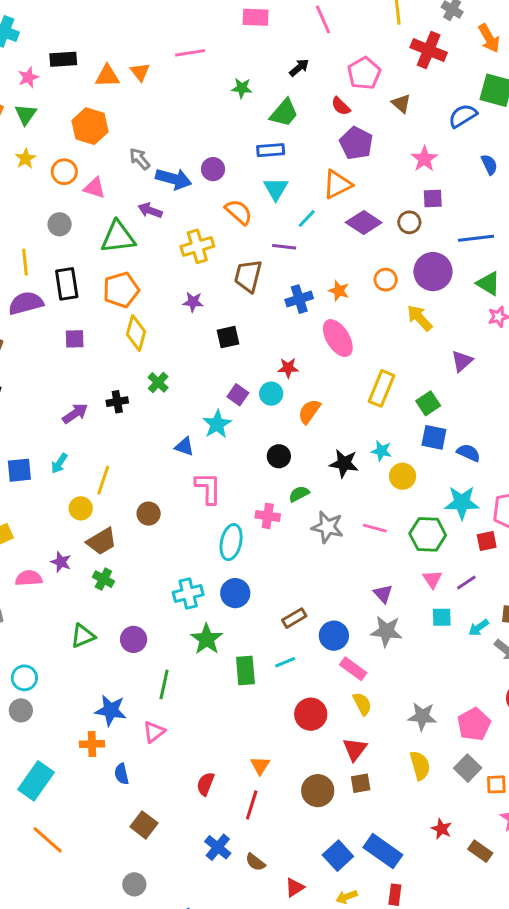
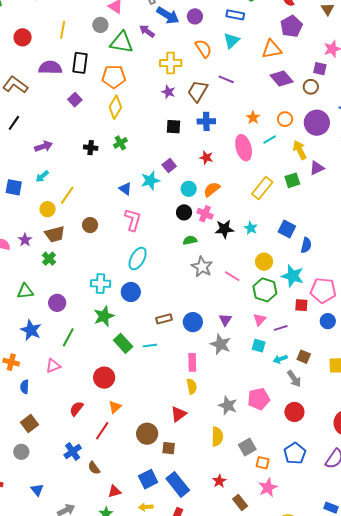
purple square: (433, 199) -> (320, 69), moved
cyan line: (307, 219) -> (270, 140), moved
gray circle: (60, 224) -> (100, 25), moved
yellow line: (25, 262) -> (63, 30), moved
blue cross: (299, 299) -> (206, 121), moved
purple star: (193, 302) -> (168, 92), moved
purple square: (75, 339) -> (75, 100), turned 32
purple triangle: (462, 361) -> (317, 168), moved
cyan circle: (271, 394) -> (189, 189), moved
green square: (428, 403) -> (292, 180), moved
purple arrow: (75, 413) -> (43, 146), moved
blue semicircle: (469, 453) -> (306, 245), turned 63
black star: (344, 463) -> (224, 229), turned -30
blue square: (19, 470) -> (14, 187), moved
yellow circle: (403, 476) -> (264, 262), moved
pink cross: (268, 516) -> (205, 214), moved
blue circle: (334, 636) -> (193, 322), moved
pink rectangle: (353, 669) -> (192, 362), turned 36
green rectangle: (245, 671) -> (123, 343), turned -54
blue star: (111, 710) -> (31, 330), moved
red circle: (311, 714) -> (104, 378), moved
pink pentagon: (474, 724) -> (259, 399), moved
brown square: (361, 783) -> (169, 448), moved
gray circle: (134, 884) -> (21, 452), moved

